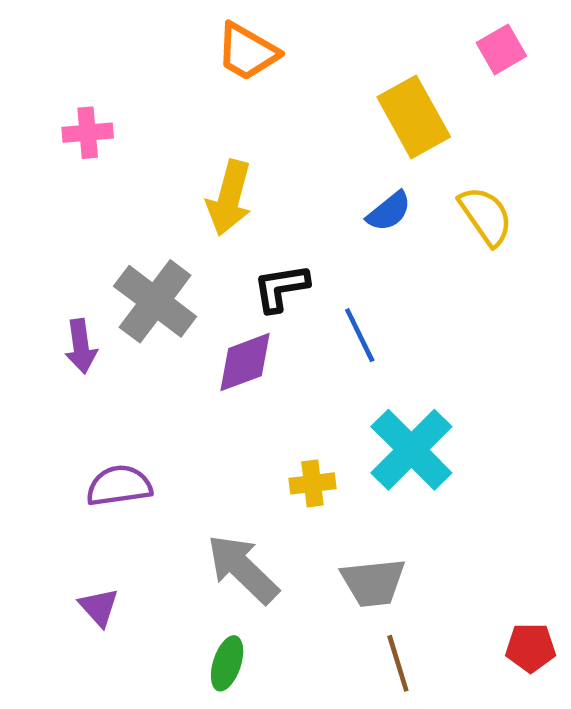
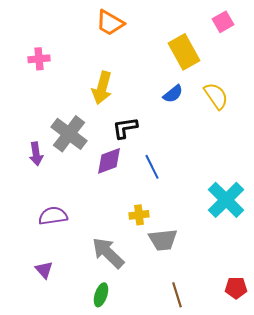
blue line: (360, 335) -> (152, 167), moved
cyan cross: (411, 450) -> (226, 200), moved
gray trapezoid: (373, 582) -> (163, 240), moved

